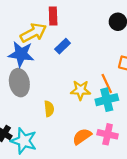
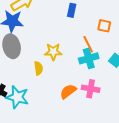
blue rectangle: (63, 46) -> (72, 10), moved, turned -32
yellow star: (80, 90) -> (53, 52), moved

